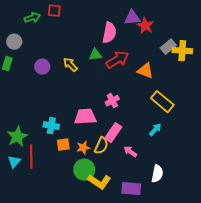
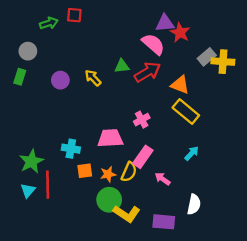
pink semicircle: (109, 33) -> (153, 44), moved, turned -60
yellow rectangle: (162, 102) -> (186, 111), moved

